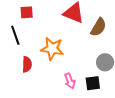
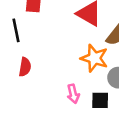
orange star: (52, 49) -> (94, 58), moved

